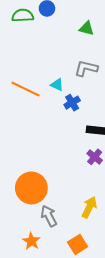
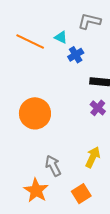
orange circle: (31, 188) -> (35, 113), moved
orange star: (31, 241) -> (36, 190), size x1.4

